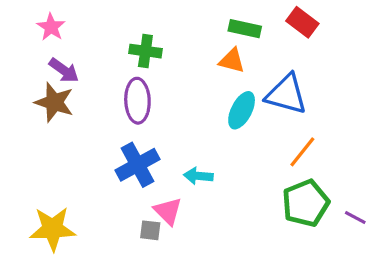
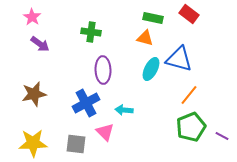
purple ellipse: (137, 101) -> (103, 70), moved
brown star: (54, 102) -> (34, 94), moved, turned -30
gray square: (150, 230) -> (76, 144), moved, size x1.5

